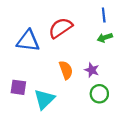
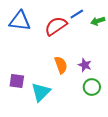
blue line: (104, 15) -> (77, 14), moved, turned 64
green arrow: (105, 38) -> (98, 21), moved
blue triangle: (28, 41) -> (20, 21), moved

